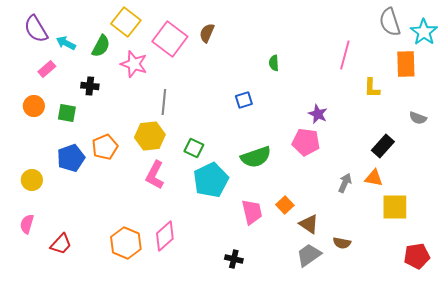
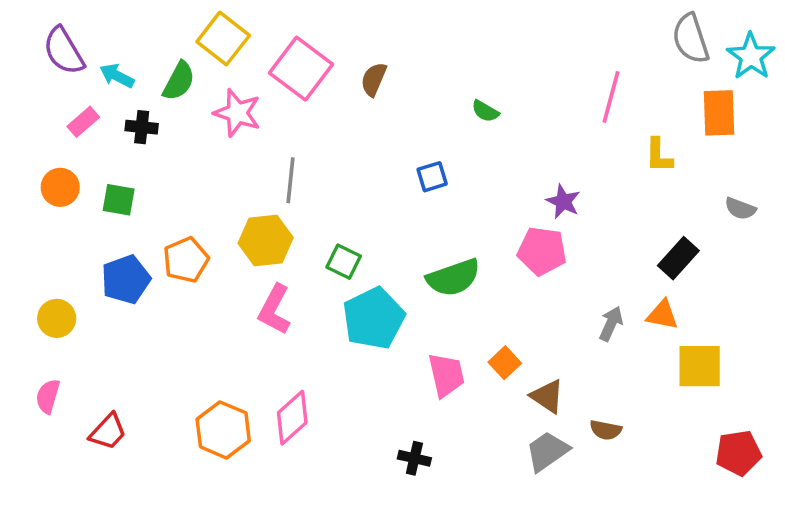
brown semicircle: (207, 33) -> (374, 79), moved
green semicircle: (274, 63) -> (485, 111), turned -56
black cross: (90, 86) -> (142, 127), moved

